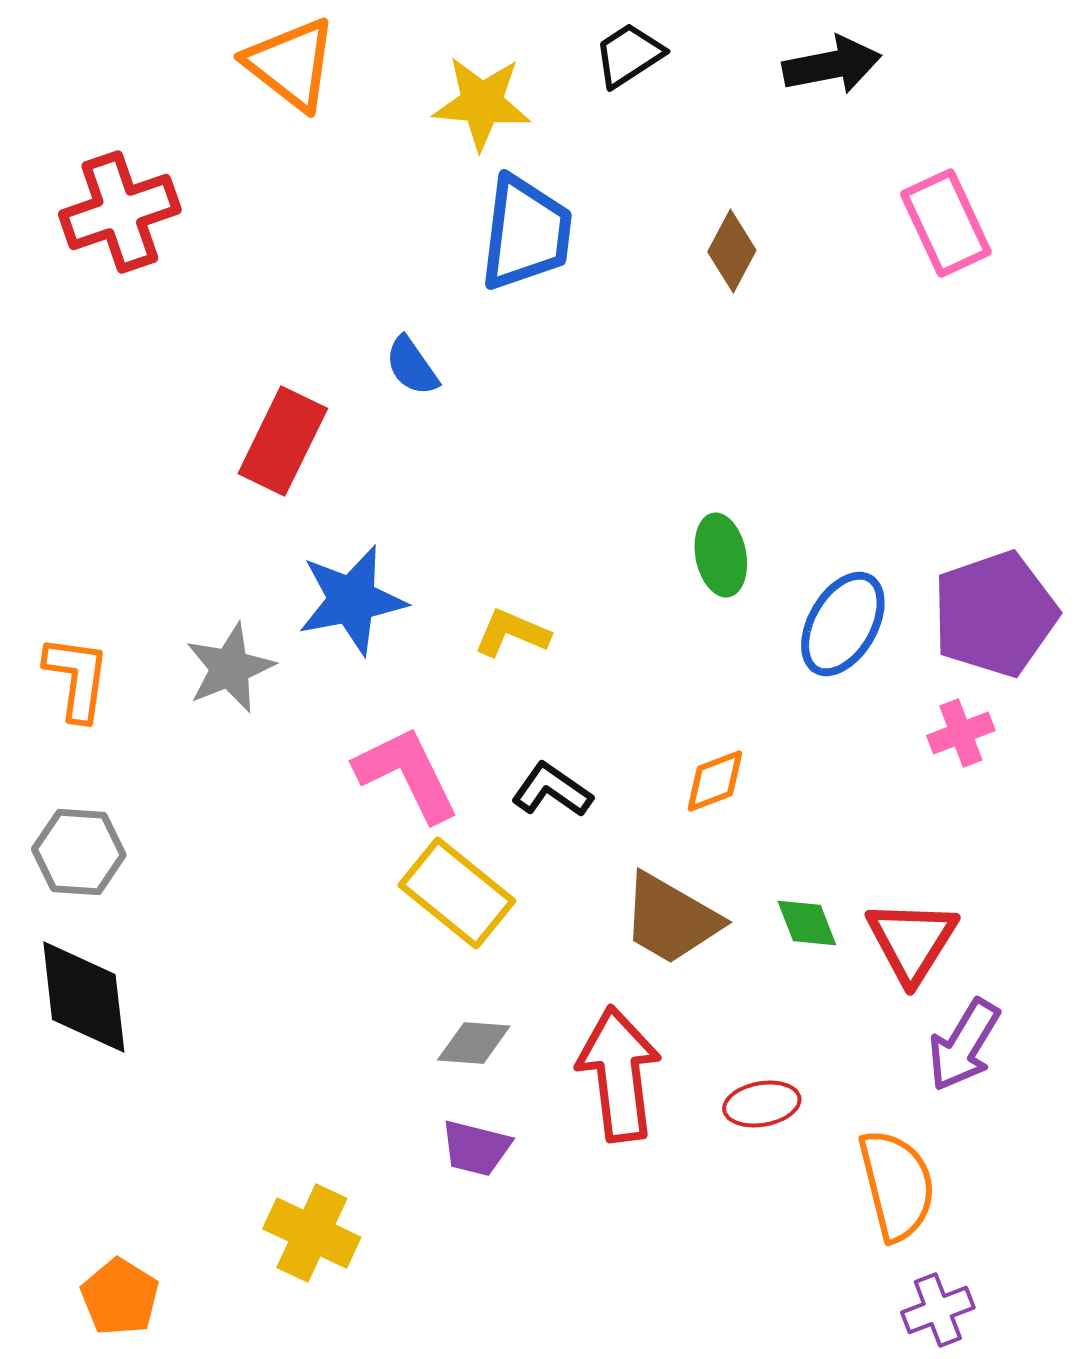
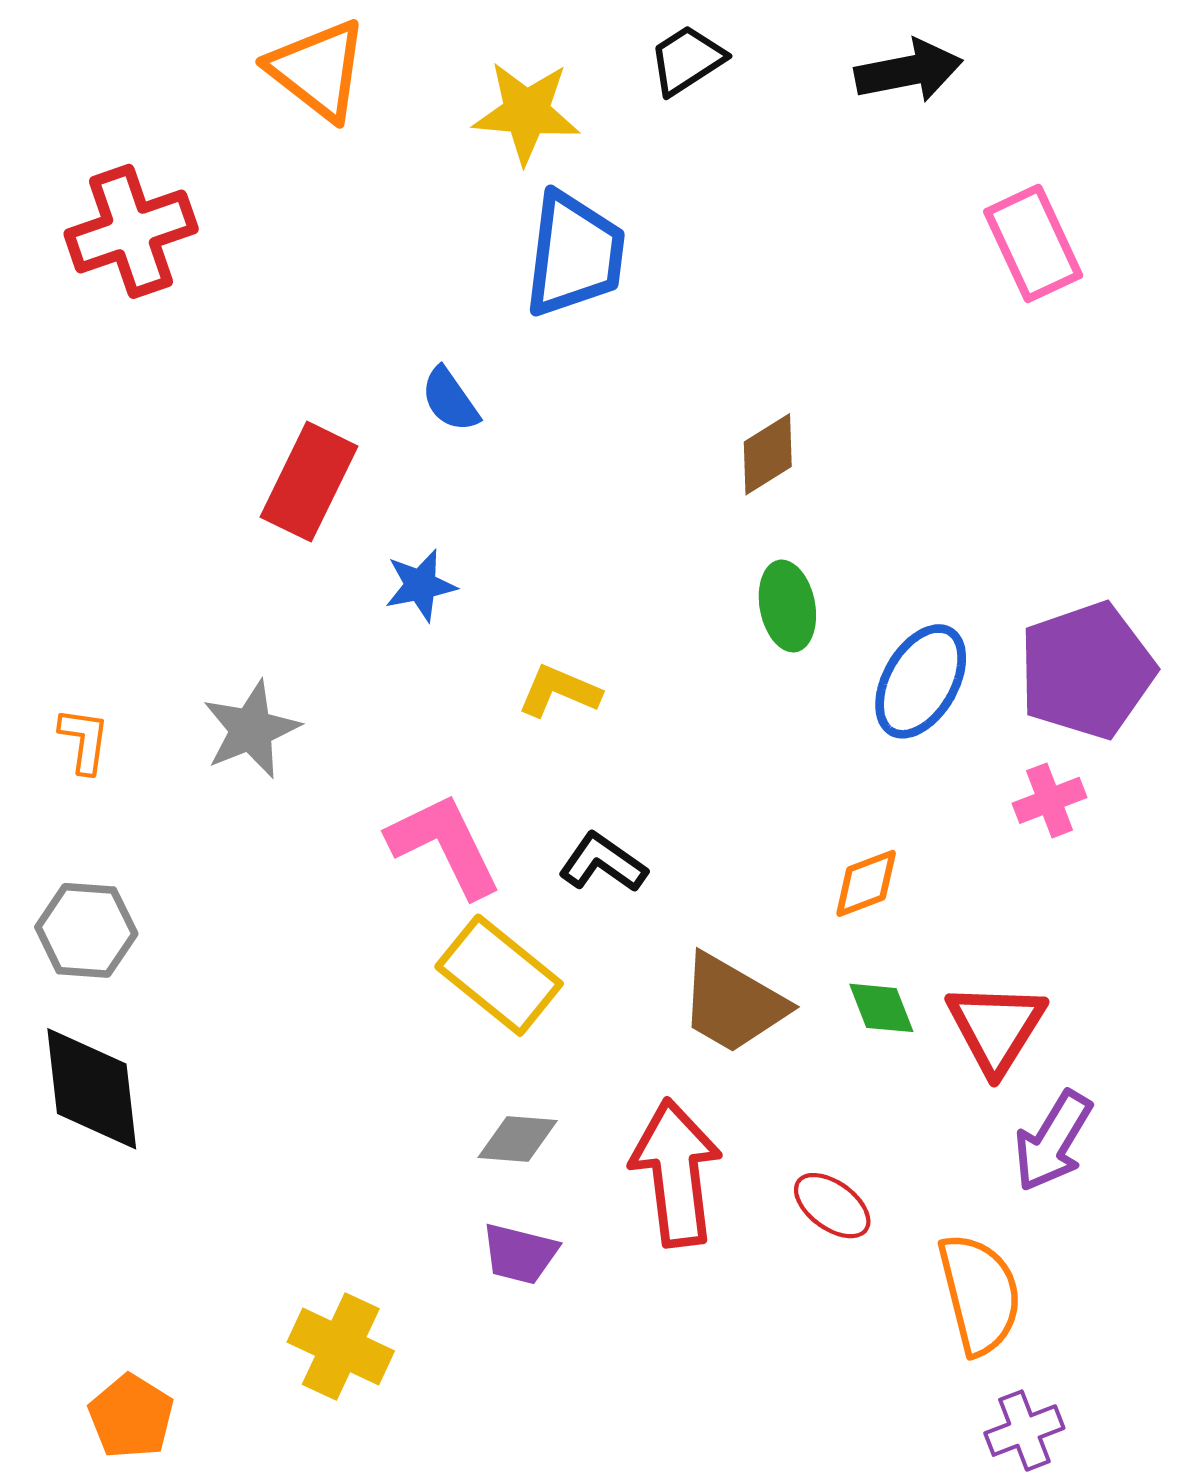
brown diamond: (732, 251) -> (768, 454), moved, turned 30
blue star: (352, 600) -> (420, 585), moved, size x0.6
orange L-shape: (77, 678) -> (84, 740), size x0.7
orange diamond: (715, 781) -> (866, 883), moved
red ellipse: (762, 1104) -> (832, 1206), turned 46

